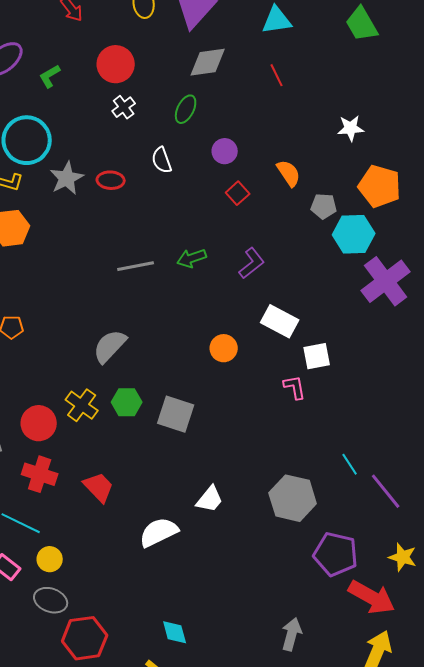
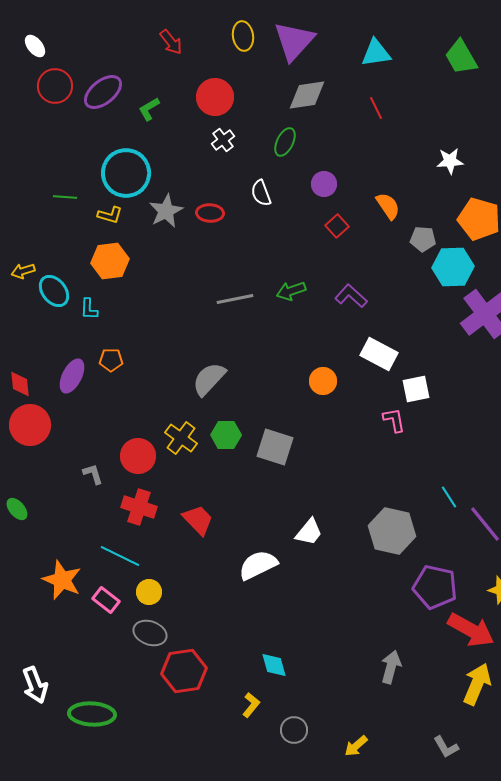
purple L-shape: (252, 263) -> (351, 296), turned -100

